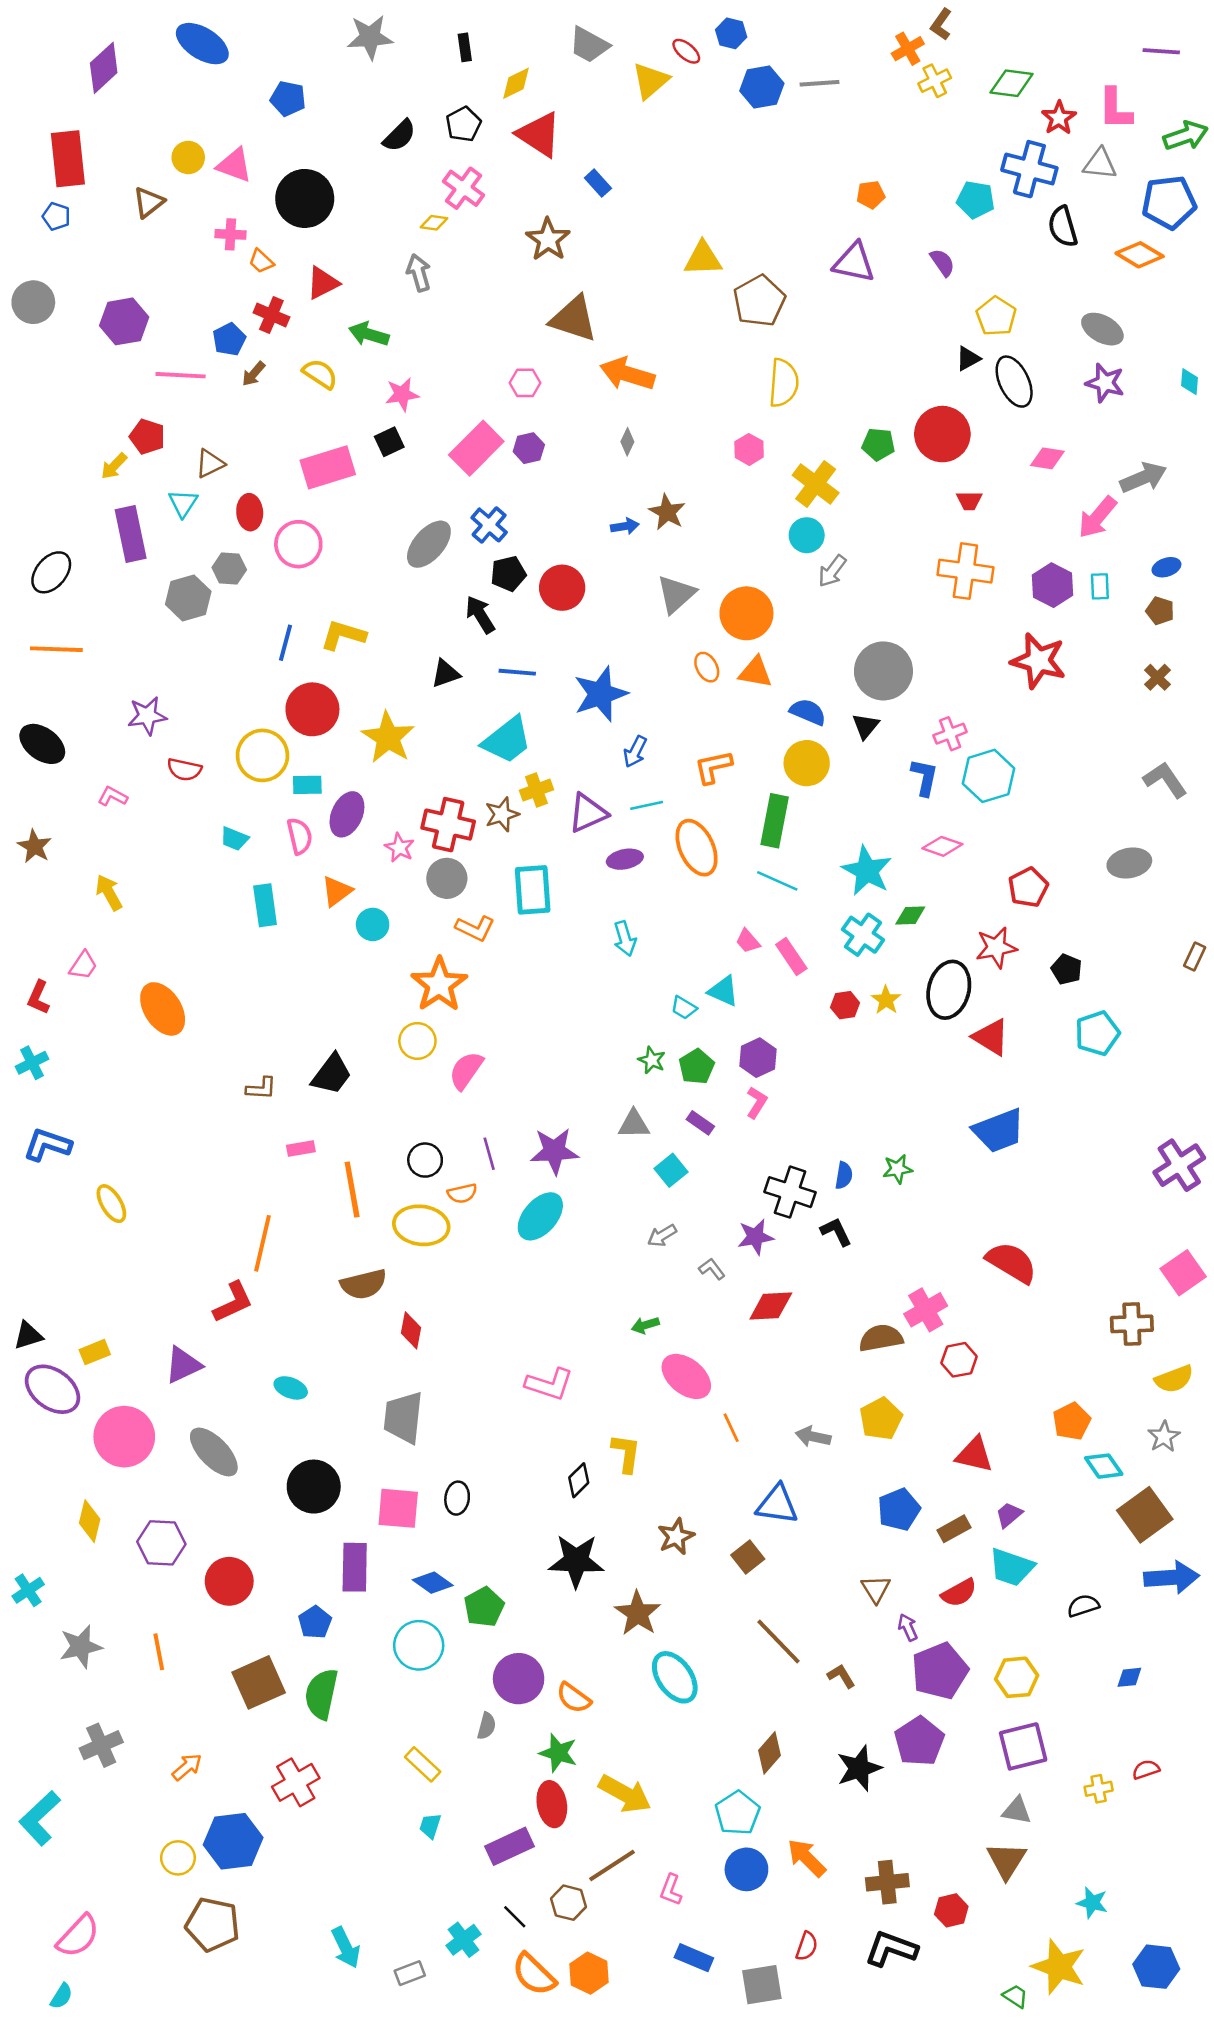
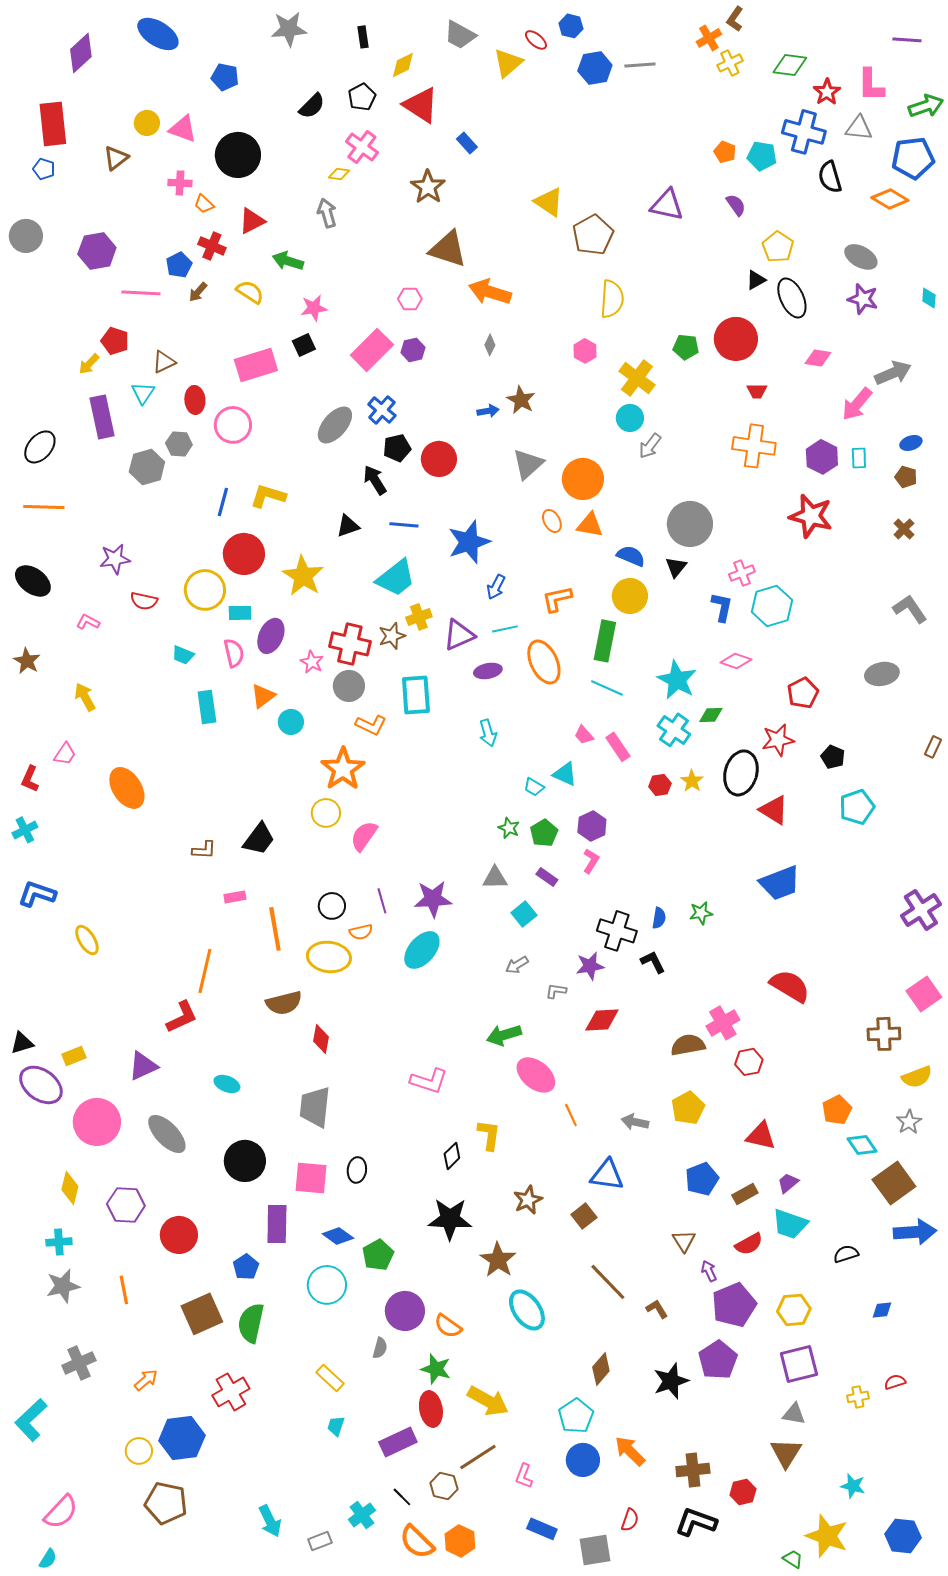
orange pentagon: (871, 195) -> (725, 152), moved, turned 30
yellow triangle: (703, 259) -> (549, 202), turned 36
gray L-shape: (712, 1269) -> (556, 991), turned -45
green arrow: (645, 1325) -> (504, 1035), size x1.6
cyan cross: (28, 1590) -> (59, 1242), moved, turned 30

